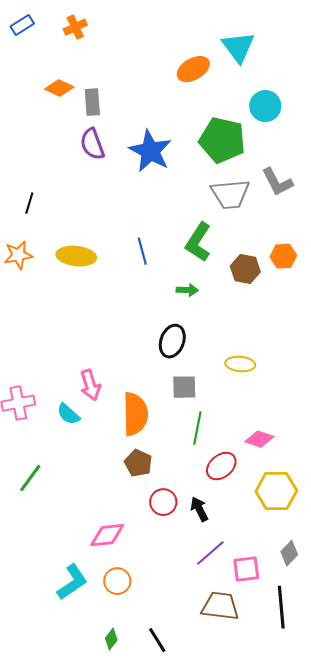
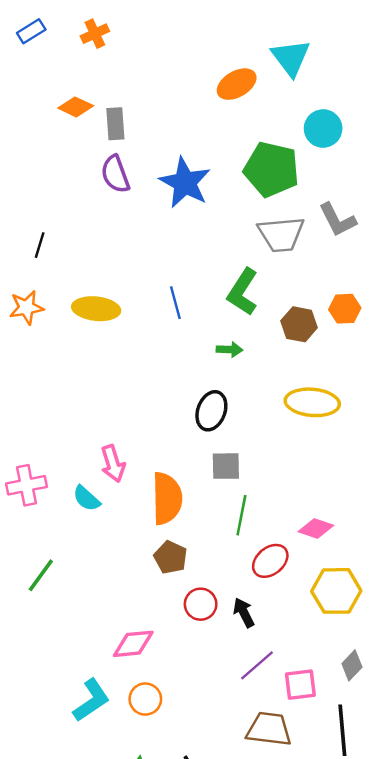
yellow ellipse: (240, 364) -> (312, 402), moved, size x1.5

